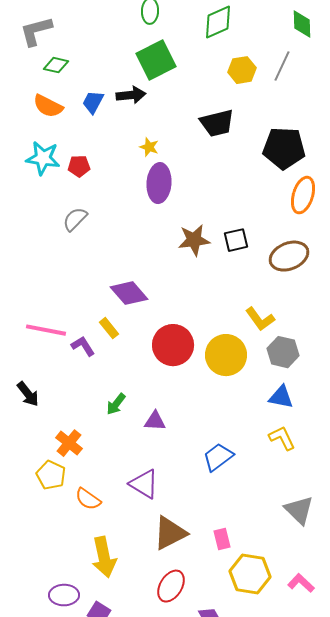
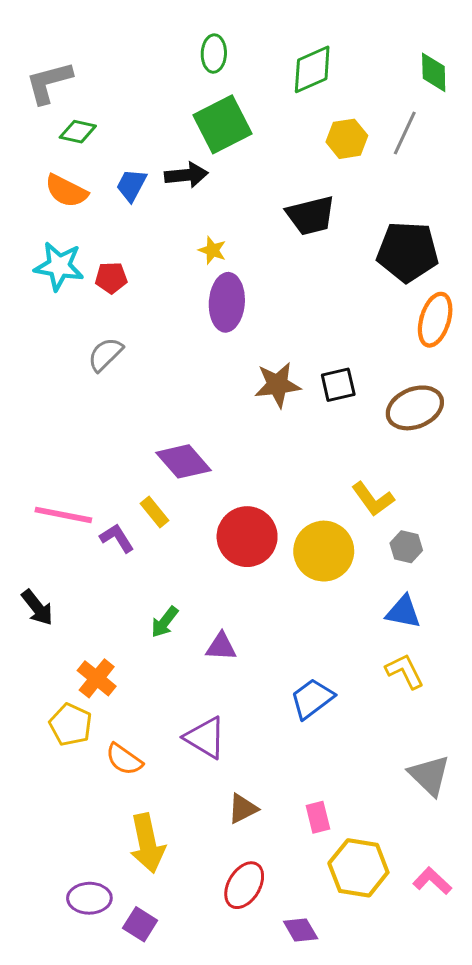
gray hexagon: (283, 352) -> (406, 547), size x0.7
brown triangle: (170, 533) -> (243, 809), size x0.6

